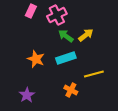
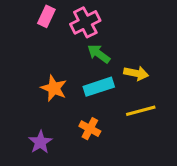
yellow arrow: (86, 35) -> (136, 73), moved, turned 49
orange cross: (71, 90) -> (90, 129), moved

